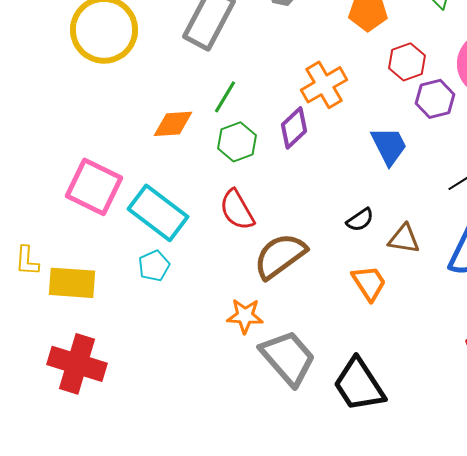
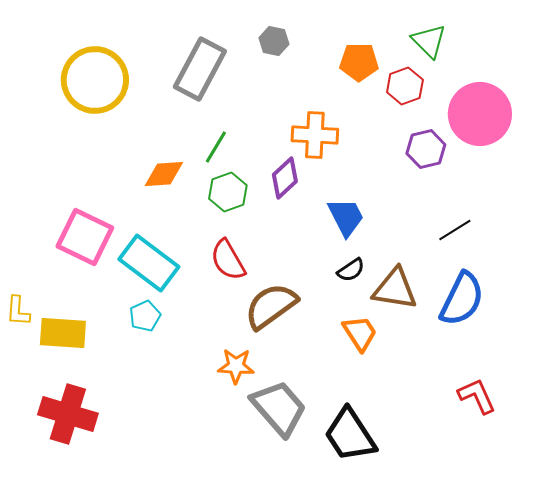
red hexagon: (407, 62) -> (405, 86), moved
orange cross: (324, 85) -> (315, 135), turned 33
blue trapezoid: (389, 146) -> (346, 217), moved
brown triangle: (404, 239) -> (395, 289), size x1.4

